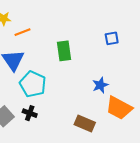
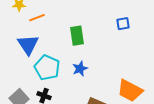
blue star: (100, 85) -> (80, 69), moved

